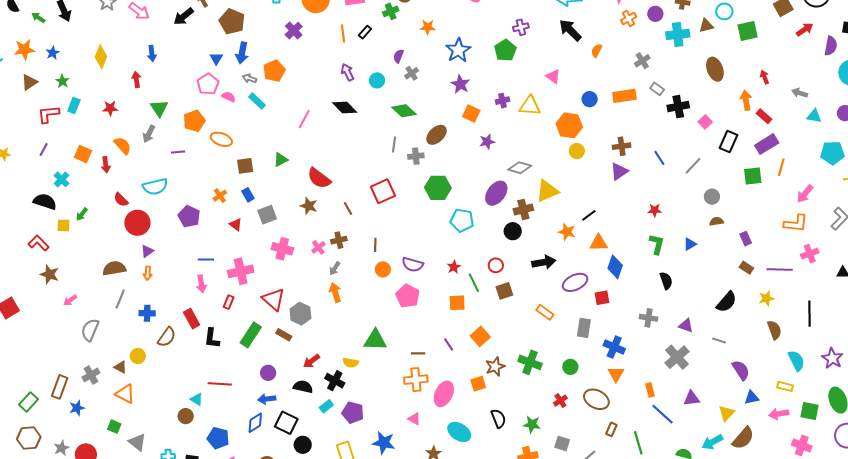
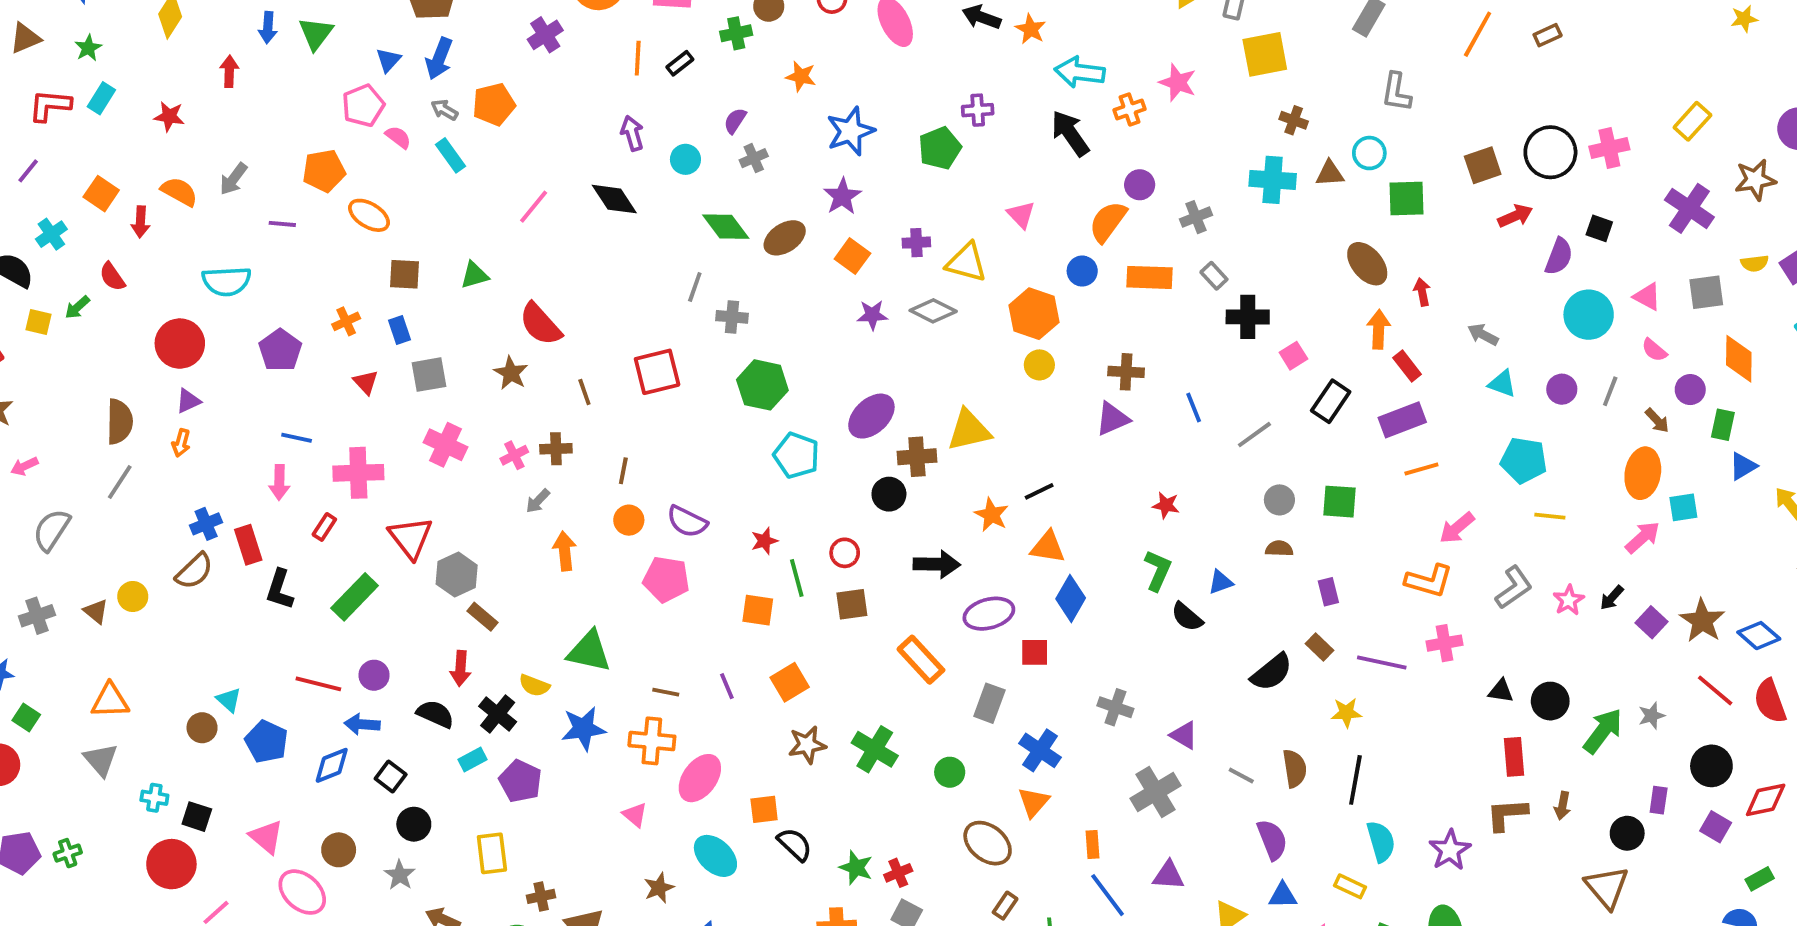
purple circle: (655, 14) -> (1140, 185), moved
orange cross: (629, 19) -> (1130, 110), moved
orange semicircle: (597, 51) -> (1108, 222), moved, size x1.6
brown ellipse: (715, 69) -> (1367, 264), moved, turned -30
green triangle: (159, 108) -> (316, 33), moved
brown ellipse: (437, 135) -> (785, 238), moved
orange semicircle: (123, 146) -> (179, 192), turned -30
orange line: (781, 167) -> (1421, 469), turned 48
gray diamond: (520, 168) -> (933, 311), moved
green square: (753, 176) -> (1340, 502), moved
red semicircle: (121, 200) -> (112, 277), moved
brown semicircle: (114, 268) -> (119, 422), turned 90
black semicircle: (666, 281) -> (1187, 617), moved, turned 138
orange arrow: (335, 292) -> (565, 551), moved
pink pentagon: (408, 296) -> (666, 579), turned -30
black semicircle: (727, 302) -> (1272, 672), moved
orange rectangle: (545, 312) -> (921, 660), size x1.4
blue cross: (147, 313) -> (206, 524), moved, turned -35
black line: (809, 314) -> (1355, 780), moved
brown semicircle: (774, 330) -> (1295, 768), moved
brown rectangle: (284, 335) -> (483, 617), moved
red arrow: (311, 361) -> (460, 668), turned -60
red line: (220, 384) -> (318, 684), moved
orange square: (478, 384) -> (764, 809), moved
orange triangle: (125, 394) -> (110, 701), moved, turned -40
red cross: (560, 401) -> (898, 873), moved
black semicircle: (498, 418) -> (795, 844), turned -36
black square: (286, 423) -> (391, 777), size x0.7
green square: (114, 427) -> (26, 718), moved
blue pentagon: (218, 438) -> (266, 742), moved
blue star: (384, 443) -> (583, 729), moved, turned -30

